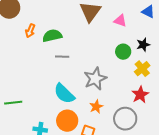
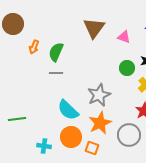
green semicircle: (52, 36) -> (56, 52), turned -54
gray line: (62, 57) -> (56, 73), moved
orange star: (96, 107) -> (100, 123), size x1.6

